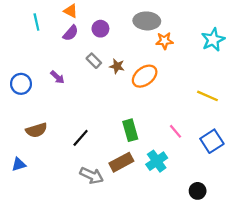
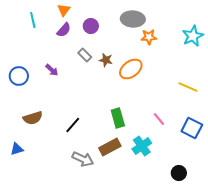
orange triangle: (71, 11) -> (64, 10), turned 40
blue square: (212, 141) -> (192, 128), turned -30

